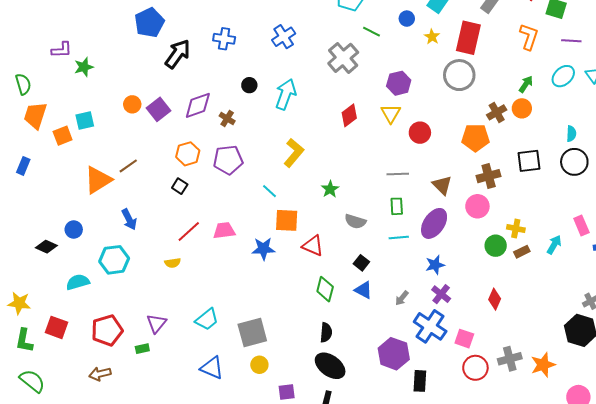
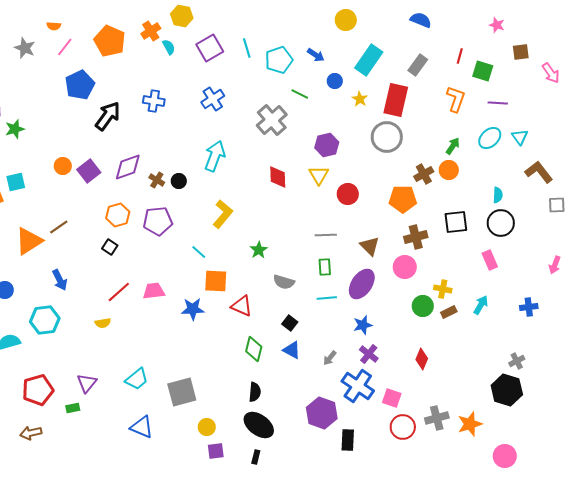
black circle: (249, 85) -> (179, 181), moved
red diamond: (349, 115) -> (278, 177), turned -55
pink rectangle: (581, 225) -> (490, 260), moved
yellow circle: (259, 365) -> (207, 427), moved

